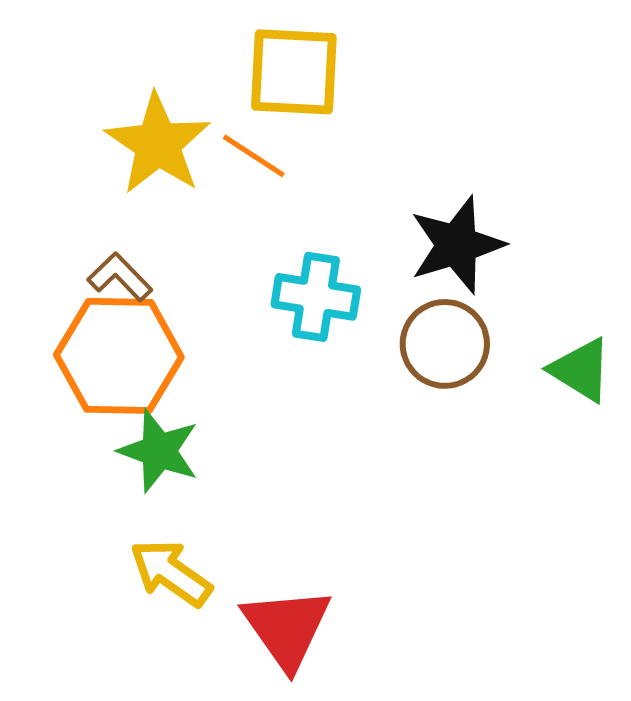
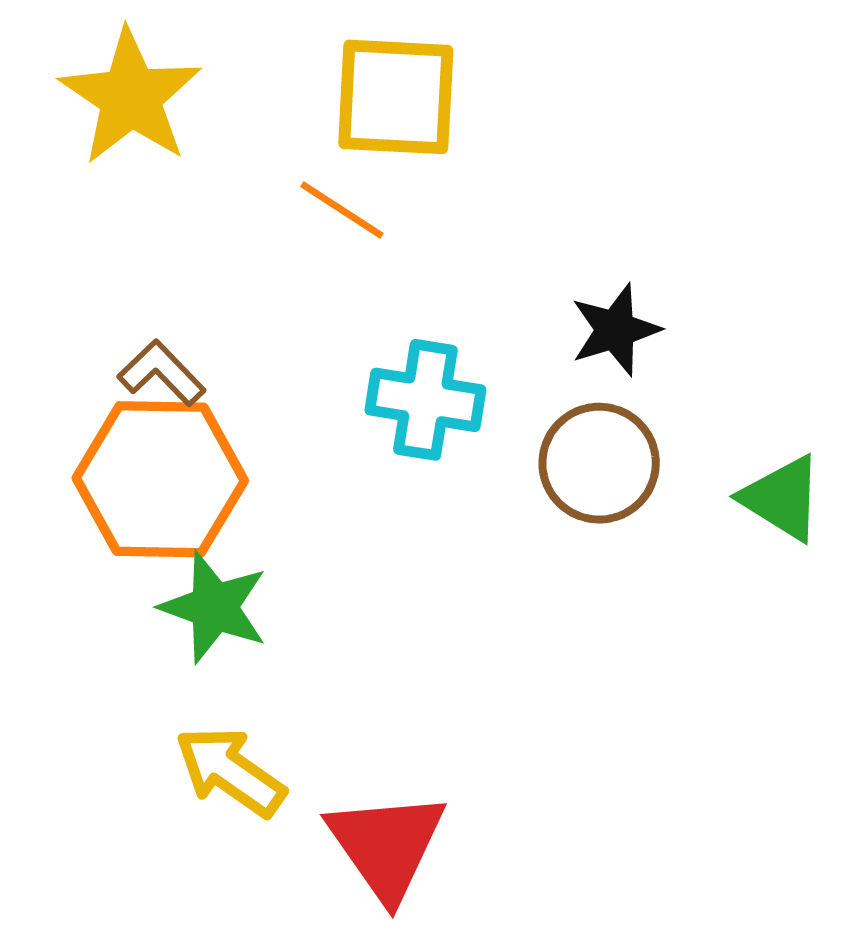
yellow star: (158, 144) -> (131, 97), moved
black star: (457, 245) -> (615, 330), size x0.7

